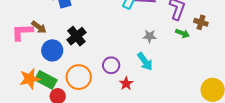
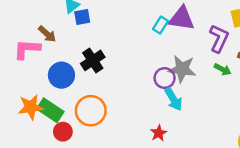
brown arrow: (39, 27) -> (47, 34), moved
gray star: (150, 36) -> (182, 69), size x1.6
purple circle: (111, 65) -> (165, 78), moved
red star: (126, 83) -> (159, 133), moved

